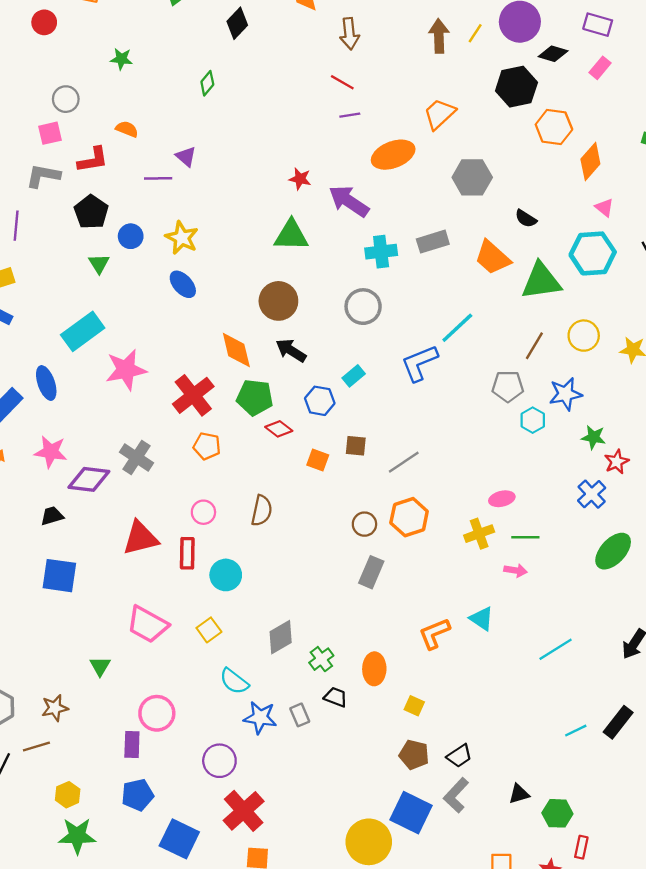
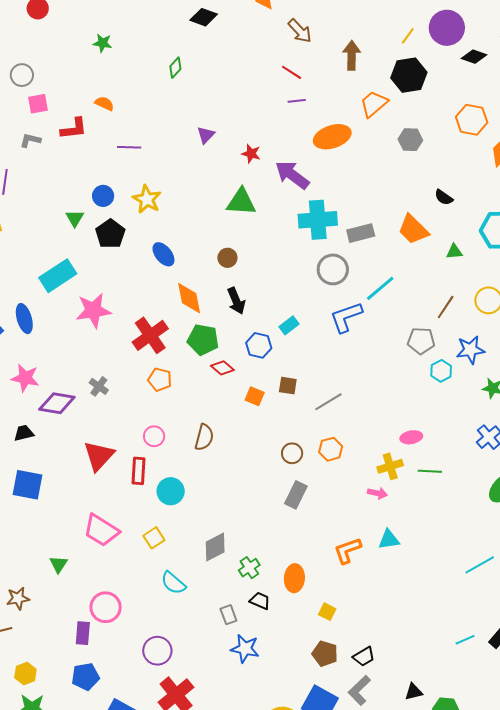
black diamond: (237, 23) -> (204, 17), turned 64
brown arrow: (349, 34) -> (300, 31), turned -40
brown arrow: (439, 36) -> (352, 55), moved
black hexagon: (516, 87) -> (409, 75), moved
gray circle: (66, 99) -> (22, 75), moved
purple triangle: (186, 157) -> (206, 135), moved, turned 30
gray L-shape: (43, 176) -> (30, 140), size x0.7
gray hexagon: (472, 177) -> (410, 140), moved, size x0.7
black pentagon: (91, 212) -> (110, 234), moved
gray rectangle: (433, 242) -> (361, 233), moved
cyan cross: (381, 252) -> (318, 220), size x1.4
green triangle: (541, 281) -> (454, 252), size x0.5
blue ellipse: (183, 284) -> (163, 254), moved
brown circle: (278, 301) -> (227, 258), size x0.6
gray circle: (363, 307) -> (333, 269), moved
black arrow: (291, 350) -> (236, 301), turned -148
gray cross: (137, 458) -> (99, 386), size x0.7
orange hexagon: (409, 517) -> (331, 449), size x0.7
red triangle: (140, 538) -> (99, 456), turned -36
pink arrow: (516, 570) -> (377, 493), moved
cyan triangle: (482, 619) -> (389, 540), turned -45
cyan line: (556, 649) -> (480, 565), moved
blue star: (260, 718) -> (245, 649), moved

